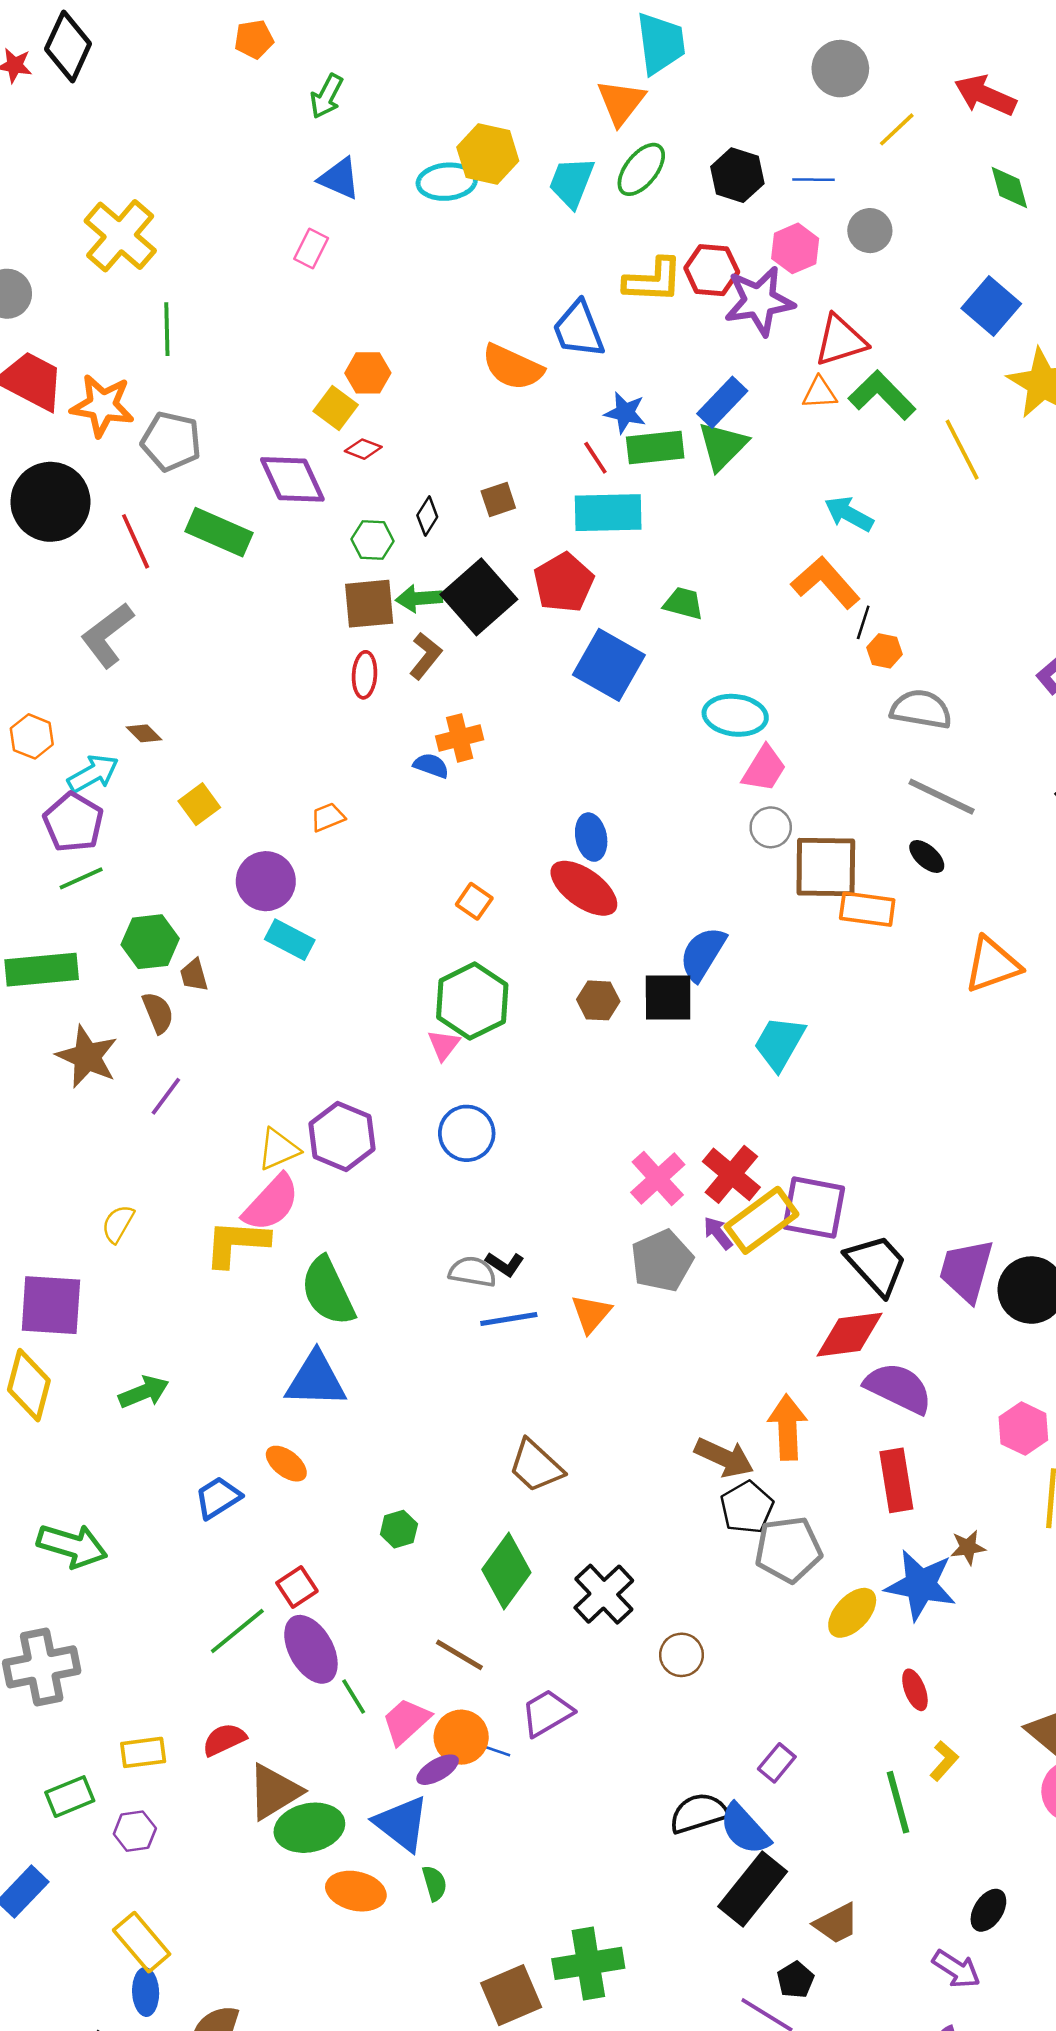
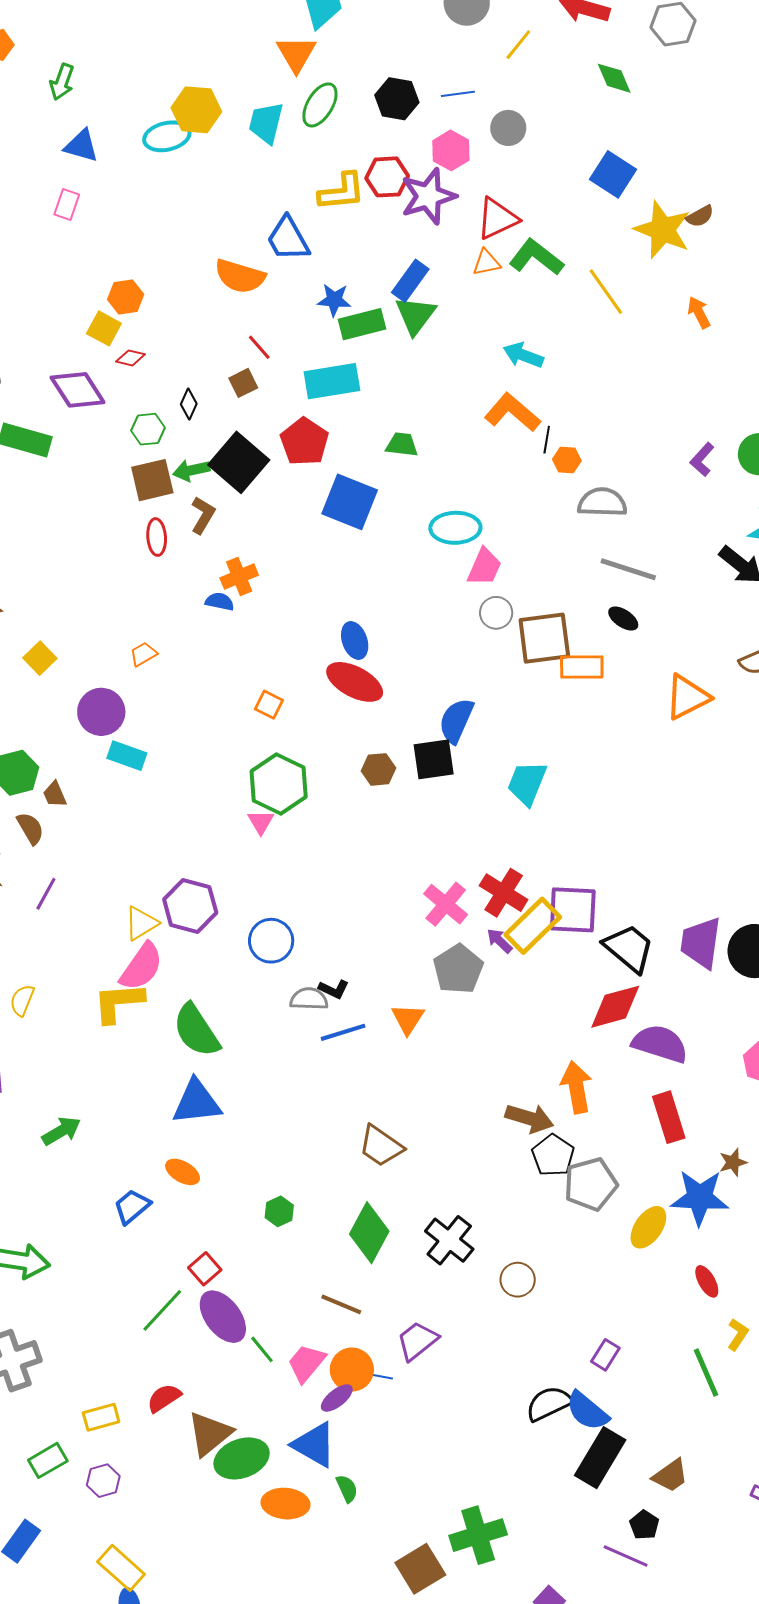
red line: (595, 458) -> (259, 347), moved
blue circle: (467, 1133) -> (271, 941), moved

